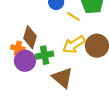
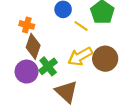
orange cross: (18, 48) -> (27, 25), moved
green cross: (45, 55) -> (48, 66), turned -30

